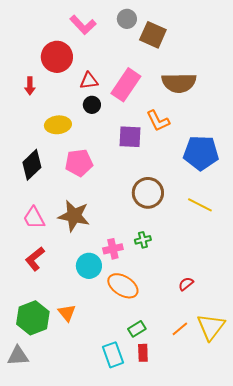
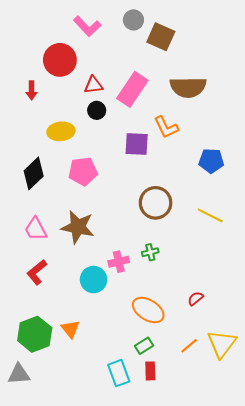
blue pentagon: (201, 153) -> (211, 161), size x0.7
orange ellipse: (123, 286) -> (148, 310), moved

